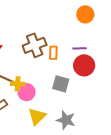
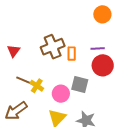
yellow cross: (18, 84) -> (37, 86), turned 32
pink circle: (27, 92) -> (61, 94), moved

